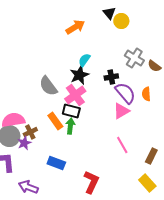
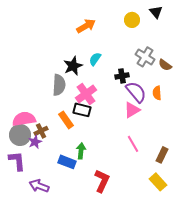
black triangle: (109, 13) -> (156, 12), moved
black star: (79, 75) -> (73, 66), moved
gray semicircle: (48, 86) -> (59, 85), turned -140
green arrow: (70, 126) -> (81, 151), moved

